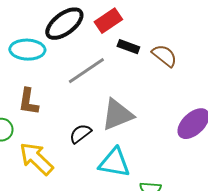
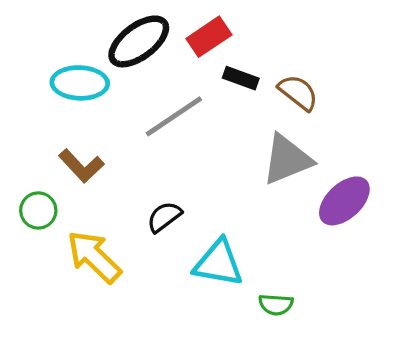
brown L-shape: (28, 102) -> (81, 166), turned -52
gray triangle: (117, 115) -> (287, 159), moved

